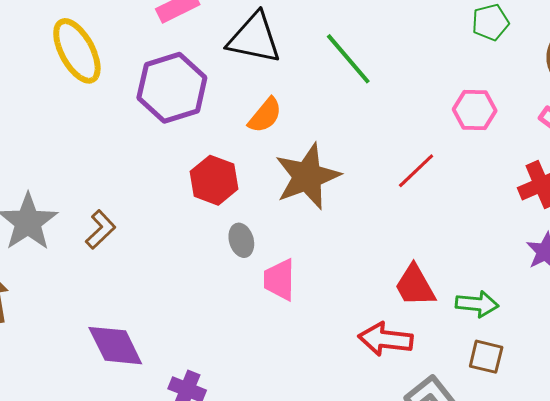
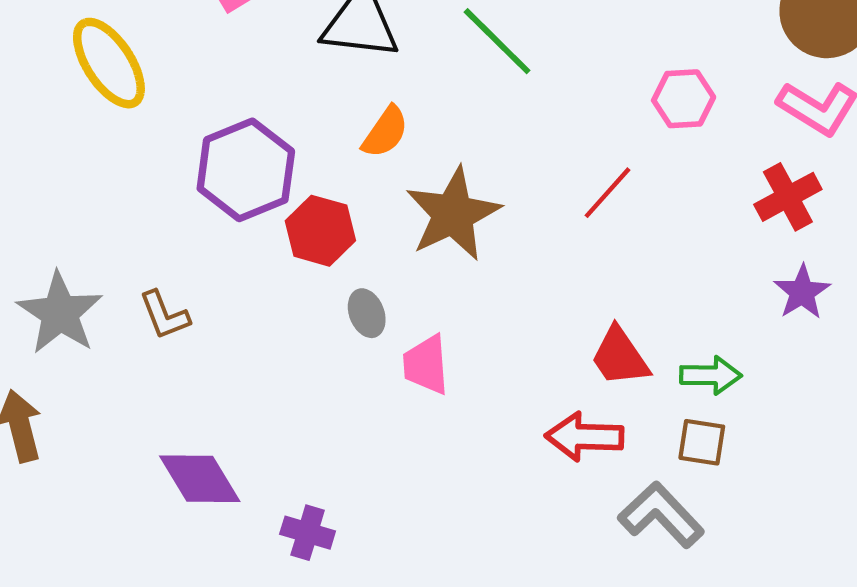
purple hexagon: (172, 88) -> (246, 170), moved
brown L-shape: (101, 230) -> (164, 315), turned 117
brown square: (486, 357) -> (702, 442), moved

